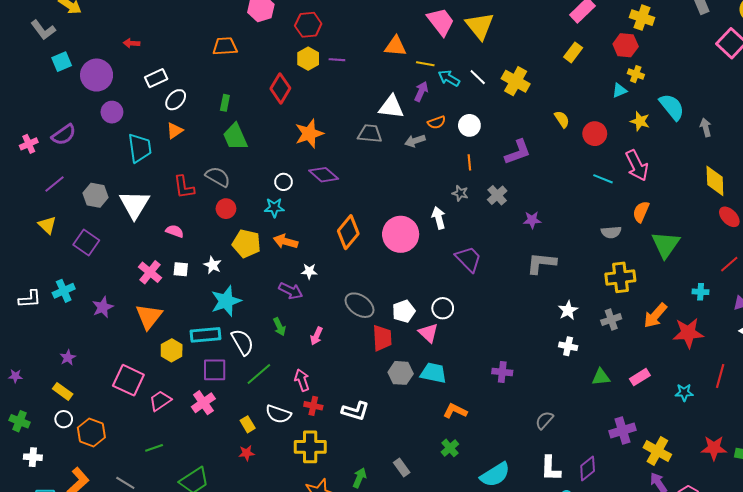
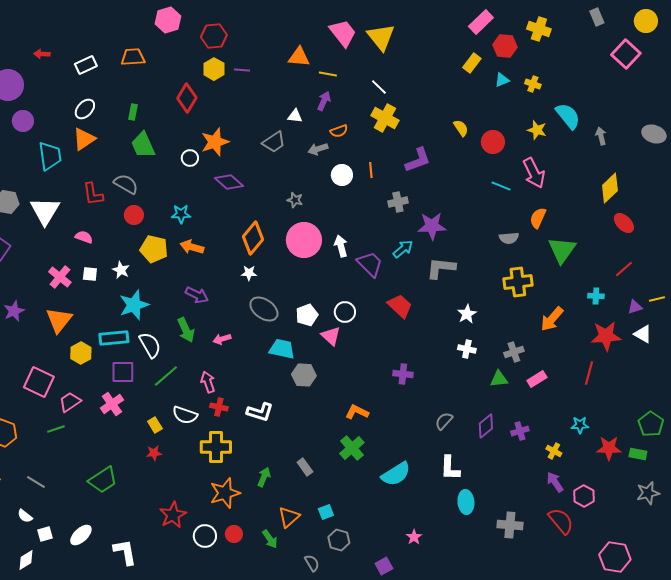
red hexagon: (626, 45) -> (505, 46), moved
white rectangle: (156, 78) -> (86, 65), moved
cyan arrow: (449, 78) -> (403, 249), moved, turned 110
yellow cross: (516, 81) -> (385, 118), moved
cyan triangle: (619, 90) -> (502, 80), moved
white triangle: (391, 107) -> (295, 116), size x0.6
white circle: (469, 125) -> (342, 175), moved
orange triangle: (175, 131) -> (84, 139), size x1.4
gray trapezoid: (370, 134) -> (274, 142), turned 140
yellow diamond: (715, 181) -> (610, 188), turned 48
white circle: (284, 182) -> (190, 158), moved
gray star: (460, 193) -> (295, 200), moved
gray cross: (497, 195) -> (398, 202), turned 30
white arrow: (439, 218) -> (341, 246), moved
purple star: (532, 220) -> (432, 226), size x1.6
white star: (309, 271) -> (249, 273), moved
gray cross: (611, 320) -> (514, 352), moved
green arrow: (279, 327) -> (186, 330), size x1.4
red star: (688, 333) -> (606, 336), moved
pink arrow: (316, 336) -> (222, 339), turned 48
red trapezoid: (382, 338) -> (400, 306), moved, turned -44
cyan trapezoid: (433, 373) -> (282, 349), moved
red line: (720, 376) -> (589, 373), moved
cyan star: (684, 392) -> (580, 425), moved
purple cross: (622, 430) -> (520, 431), size x0.7
green line: (154, 448) -> (56, 429), moved
green cross: (450, 448) -> (352, 448), size x1.4
yellow cross: (657, 451) -> (554, 451), size x0.6
purple diamond: (588, 468) -> (486, 426), moved

